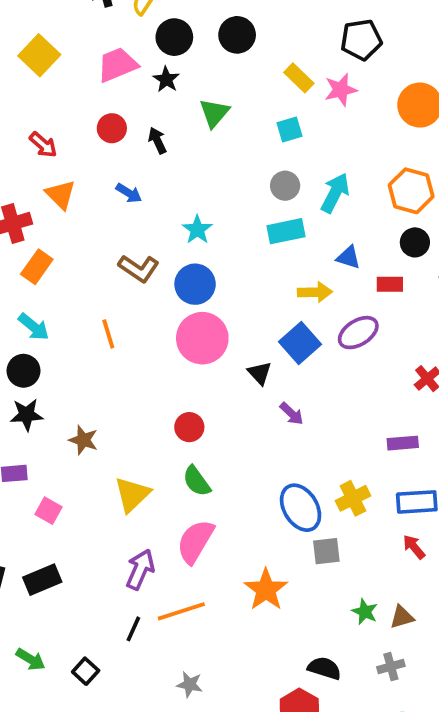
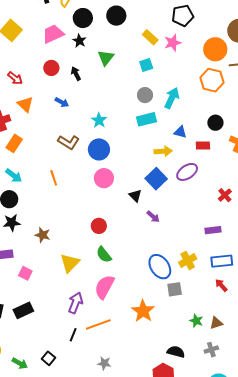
orange hexagon: (411, 191) -> (212, 80), moved
pink circle: (202, 338) -> (104, 178), size x0.7
green arrow: (31, 659) -> (20, 363), moved

